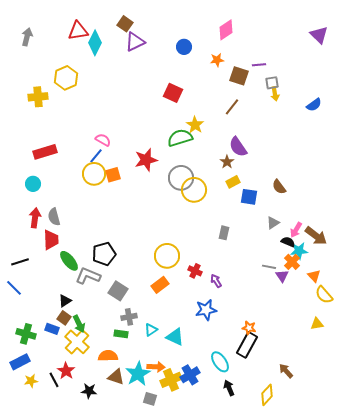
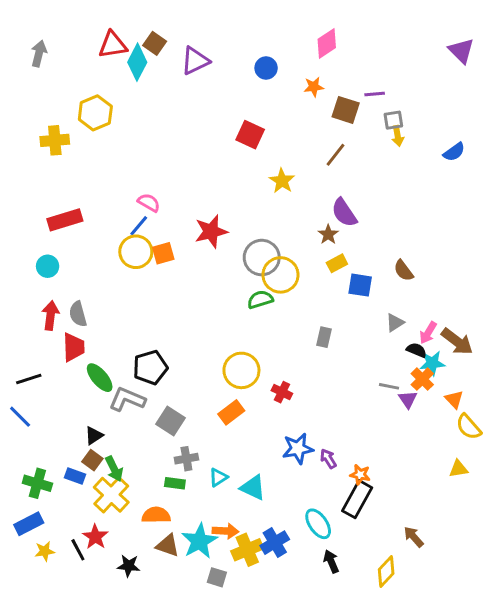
brown square: (125, 24) -> (155, 43), moved
green semicircle: (180, 138) -> (260, 300), moved, size x0.7
purple arrow: (216, 281) -> (328, 459), moved

